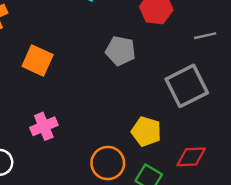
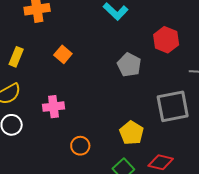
orange square: (38, 61) -> (63, 54), size x0.7
orange circle: (108, 163) -> (80, 146), moved, size x0.7

